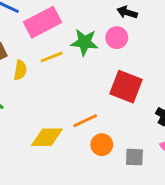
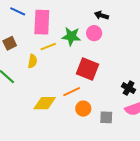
pink rectangle: (43, 22) -> (42, 22), turned -60
yellow semicircle: (20, 70) -> (33, 61), moved
red square: (126, 87) -> (88, 69), moved

